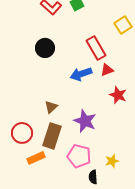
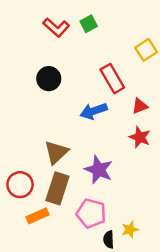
red triangle: (107, 70) -> (140, 106), moved
brown triangle: (51, 107) -> (56, 152), size x1.5
yellow star: (112, 161) -> (130, 230), moved

